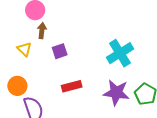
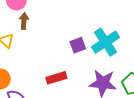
purple square: (60, 51) -> (78, 45), moved

